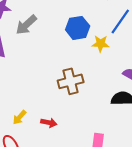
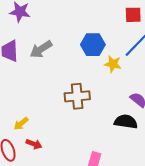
gray arrow: (26, 25) -> (41, 49), moved
red arrow: (49, 123) -> (34, 144), moved

